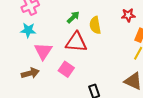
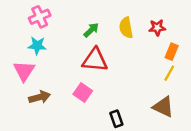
yellow semicircle: (95, 25) -> (126, 28), moved
pink triangle: (43, 51) -> (24, 71), moved

